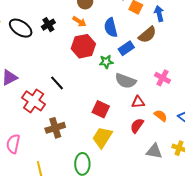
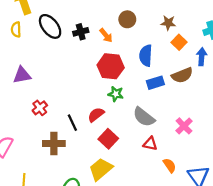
orange arrow: (79, 22) -> (106, 35), moved
green star: (106, 62) -> (116, 94), moved
black line: (57, 83) -> (72, 123), moved
red cross: (34, 101) -> (40, 108), size x0.6
red semicircle: (137, 126) -> (96, 115), moved

